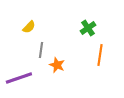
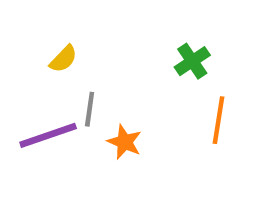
purple line: (19, 78) -> (48, 135), moved

